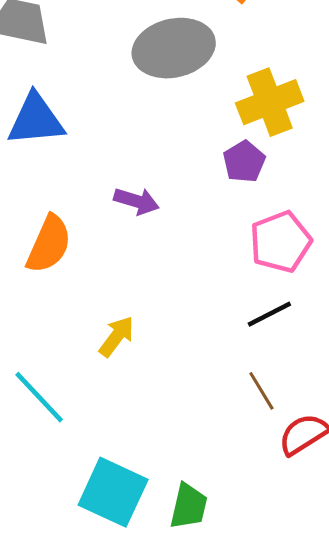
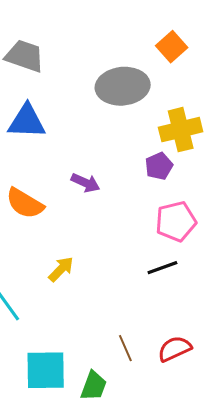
orange semicircle: (49, 244) -> (25, 203), turned 90
brown line: (261, 391) -> (125, 348), moved
cyan square: (113, 492) -> (46, 370), turned -33

